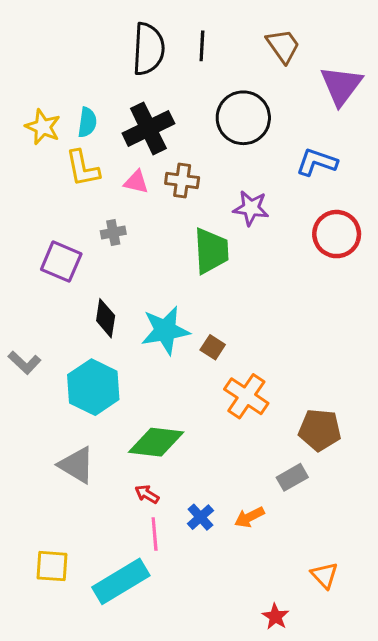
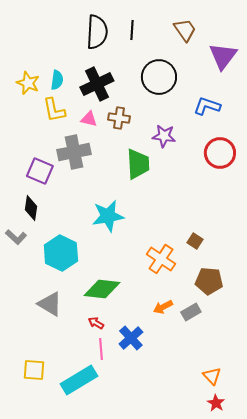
gray cross: (113, 233) -> (74, 152), size x2.0
black diamond: (106, 318) -> (31, 208), moved
brown square: (213, 347) -> (195, 241), moved
blue cross: (200, 517) -> (131, 338), size x1.4
orange arrow: (249, 517) -> (163, 307), moved
red star: (275, 617) -> (216, 403), moved

